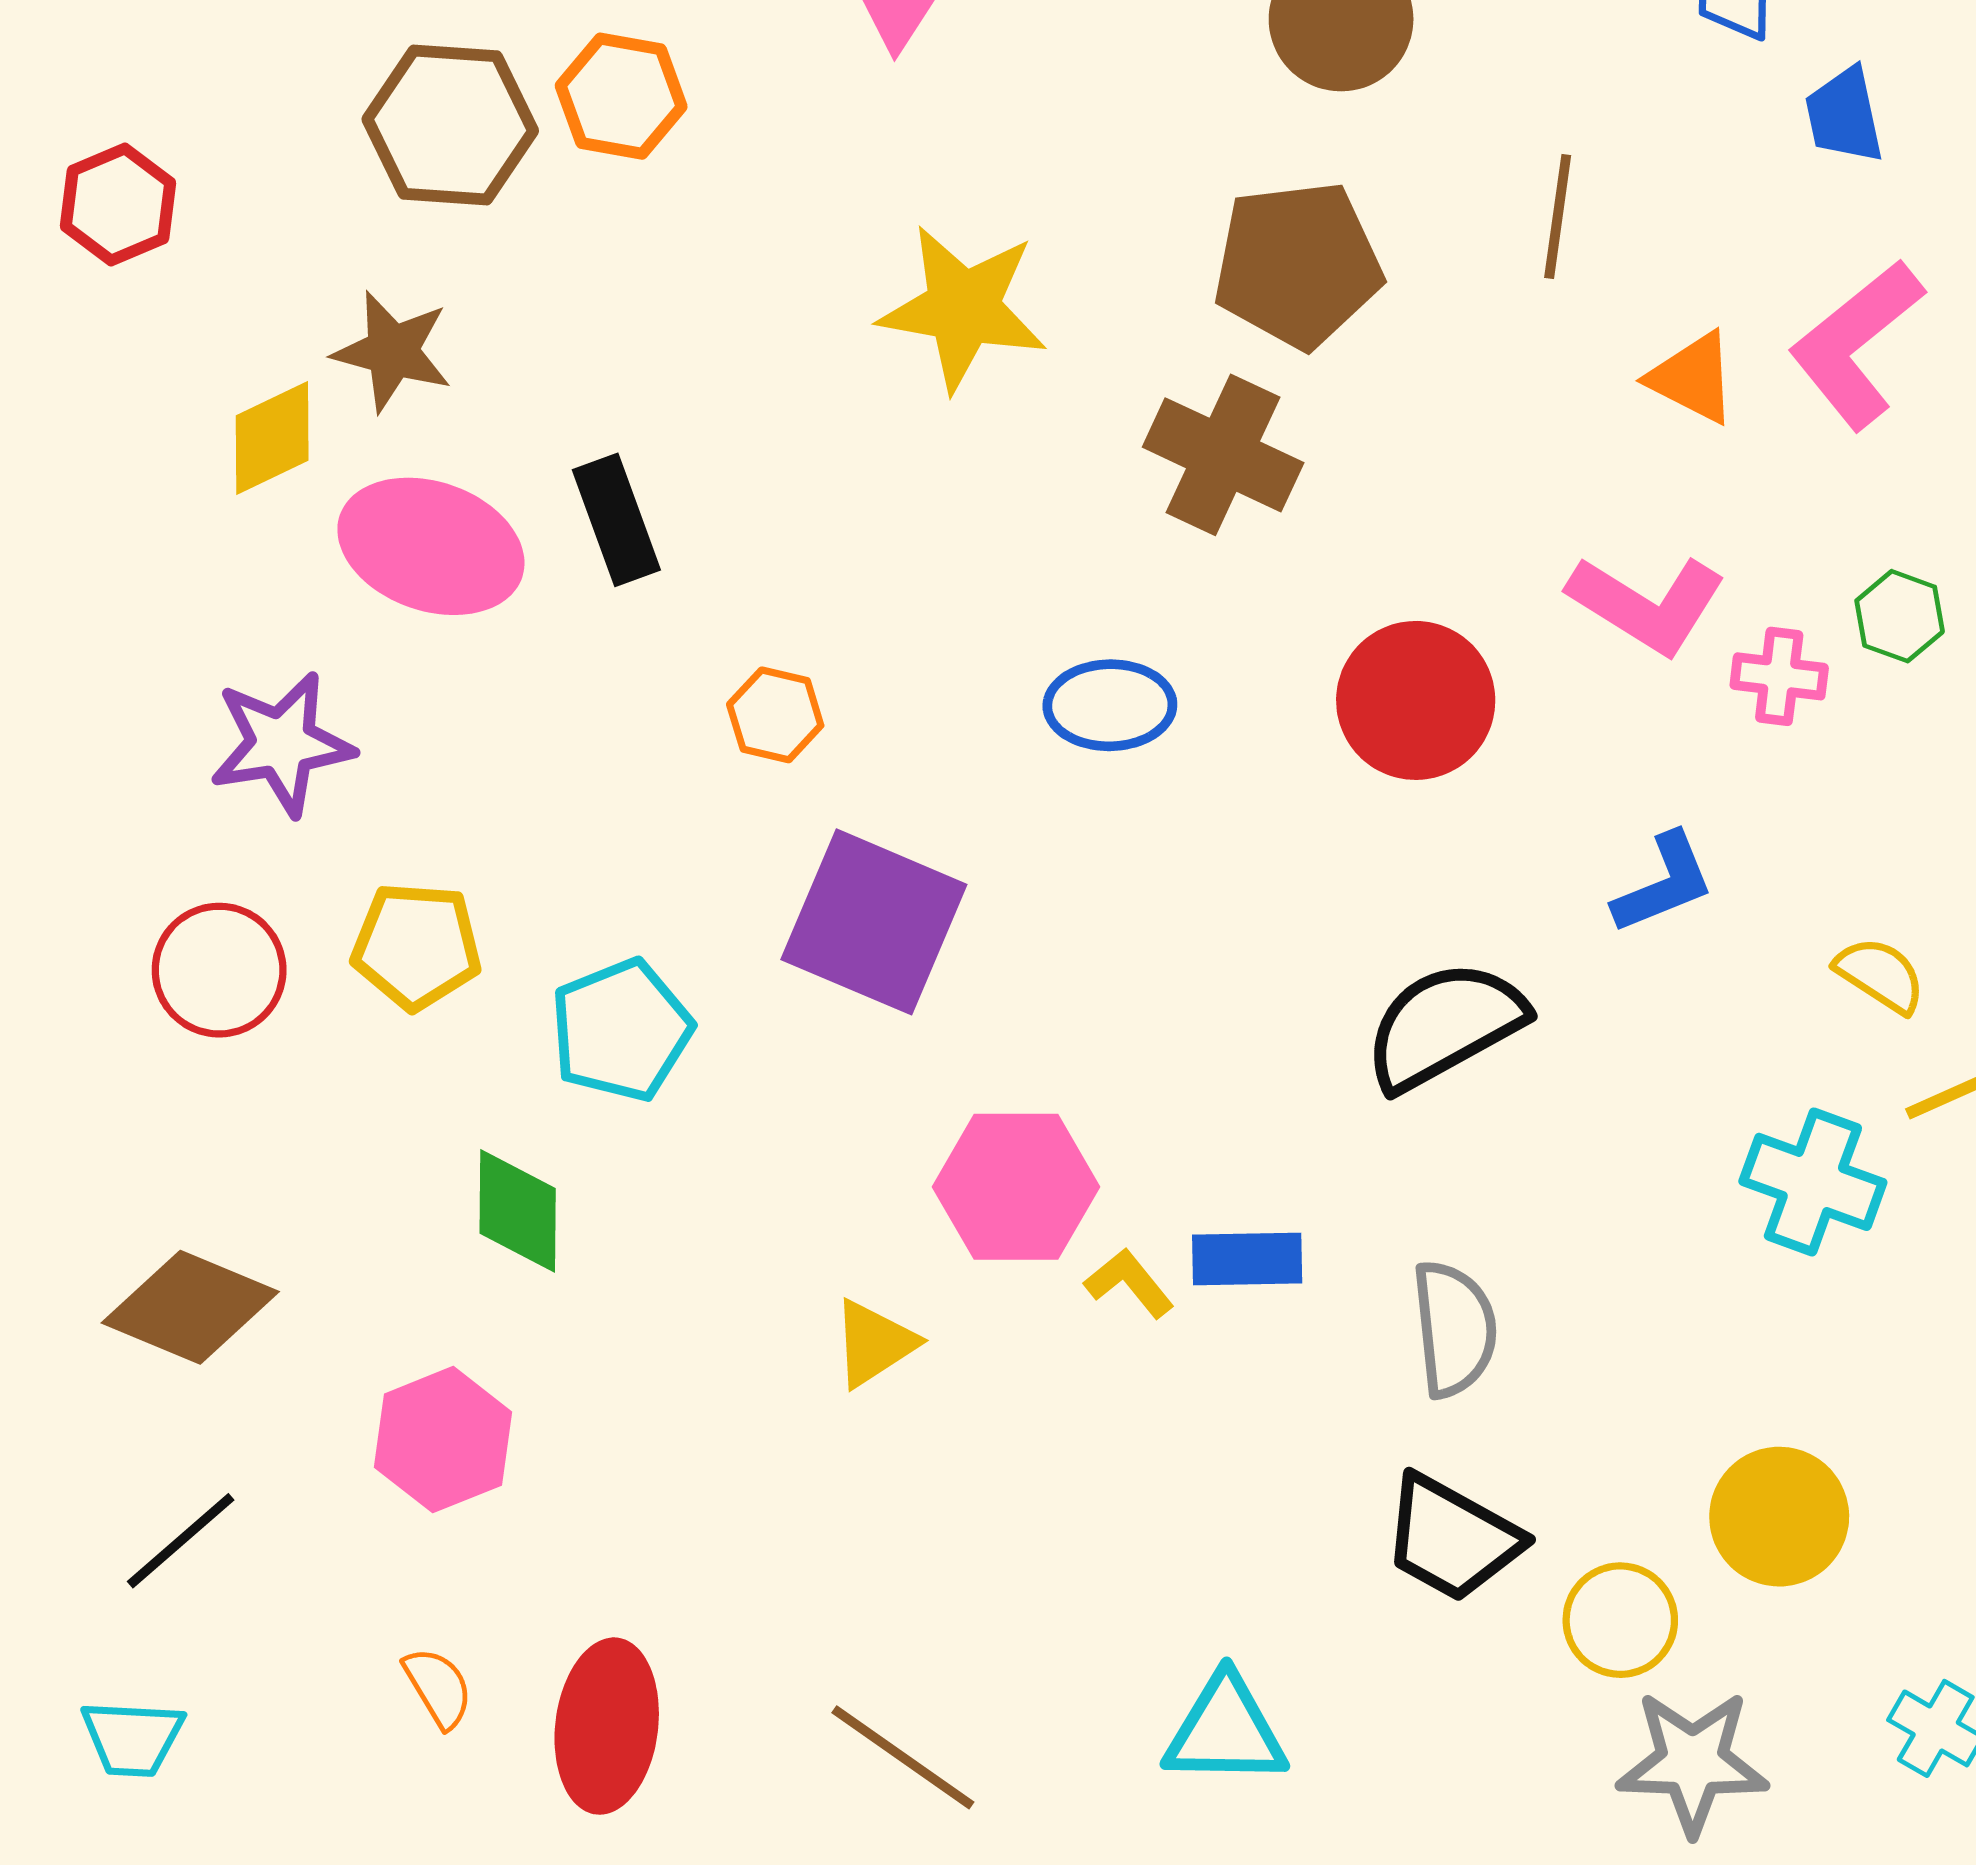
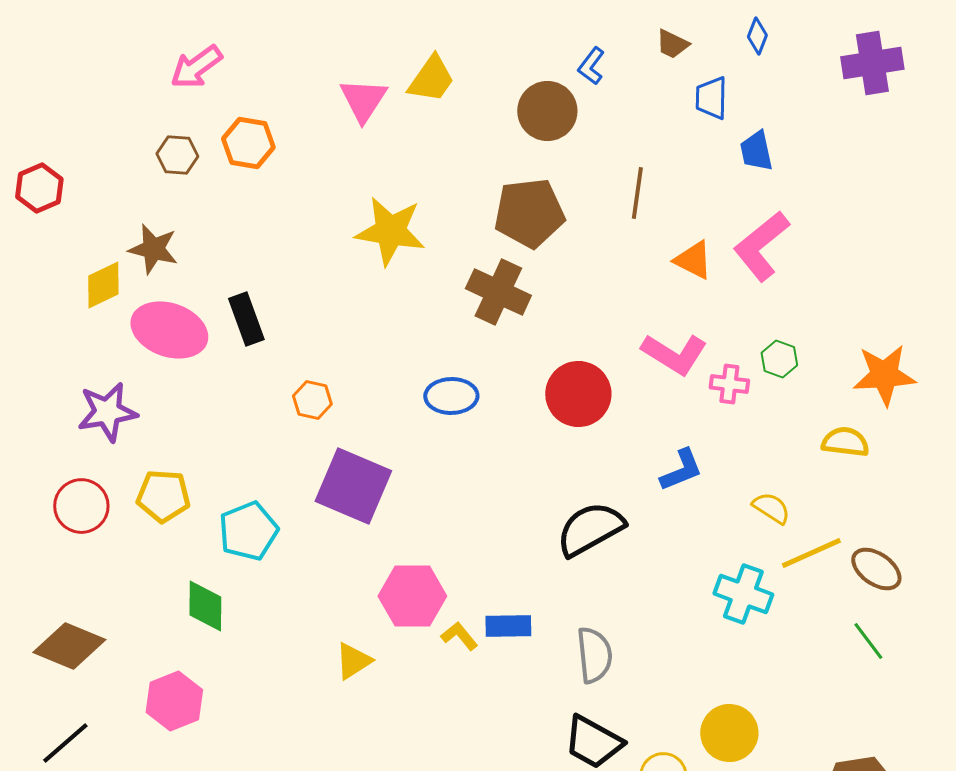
brown hexagon: (450, 125) -> (177, 155), size x0.6

